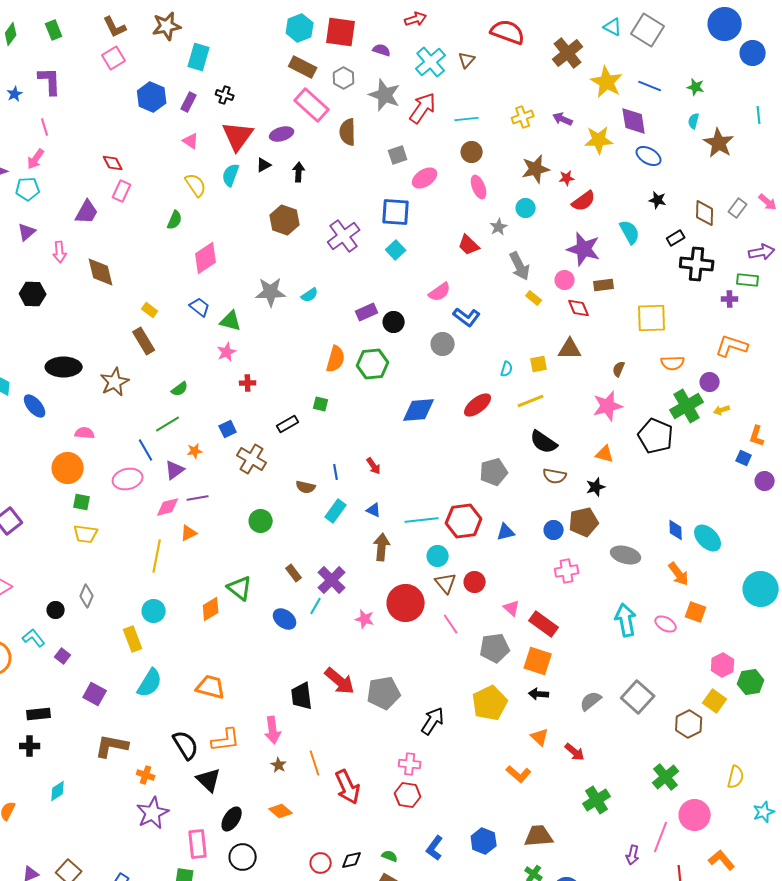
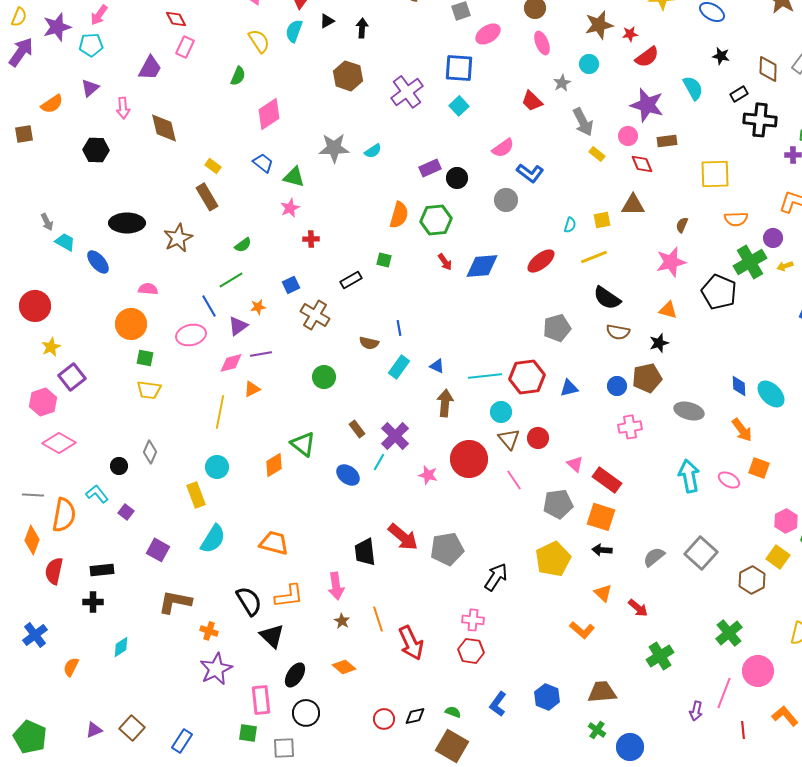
red arrow: (374, 466) -> (445, 262), moved

